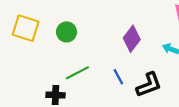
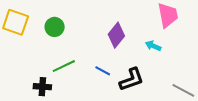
blue line: (118, 77) -> (103, 71), turned -35

